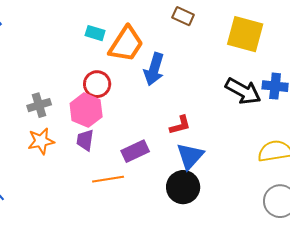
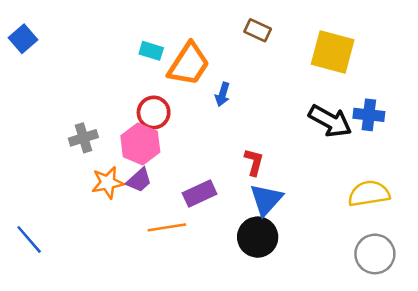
blue arrow: (154, 69) -> (223, 94), size x0.6
red L-shape: (180, 125) -> (254, 162), turned -60
purple trapezoid: (85, 140) -> (139, 180), turned -140
orange star: (41, 141) -> (108, 183), moved

